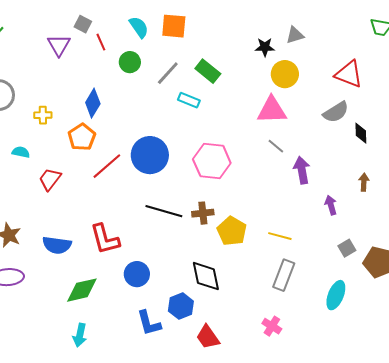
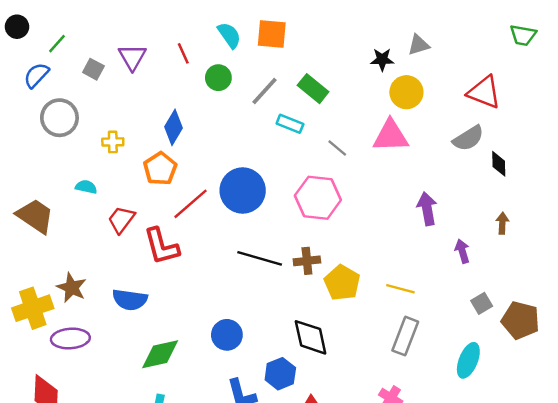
gray square: (83, 24) -> (93, 69), moved
gray line: (276, 146) -> (337, 148), moved
red L-shape: (105, 239) -> (161, 246), moved

